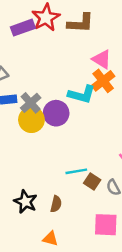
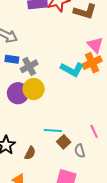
purple circle: (56, 113) -> (18, 93), moved
yellow circle: (31, 120) -> (34, 89), moved

